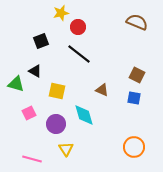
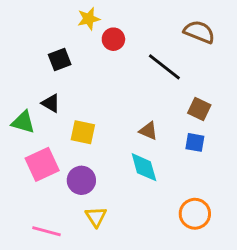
black line: (79, 54) -> (164, 67), moved
pink square: (29, 113) -> (42, 164), size x1.6
cyan diamond: (84, 115) -> (144, 167), moved

